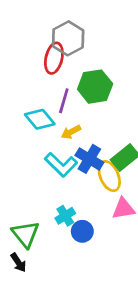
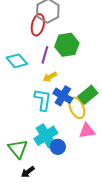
cyan diamond: (40, 119) -> (17, 61), moved
cyan L-shape: (61, 165) -> (43, 100), turned -125
cyan cross: (65, 216) -> (46, 136), size x1.6
black arrow: (18, 263) -> (28, 172), moved, turned 88

